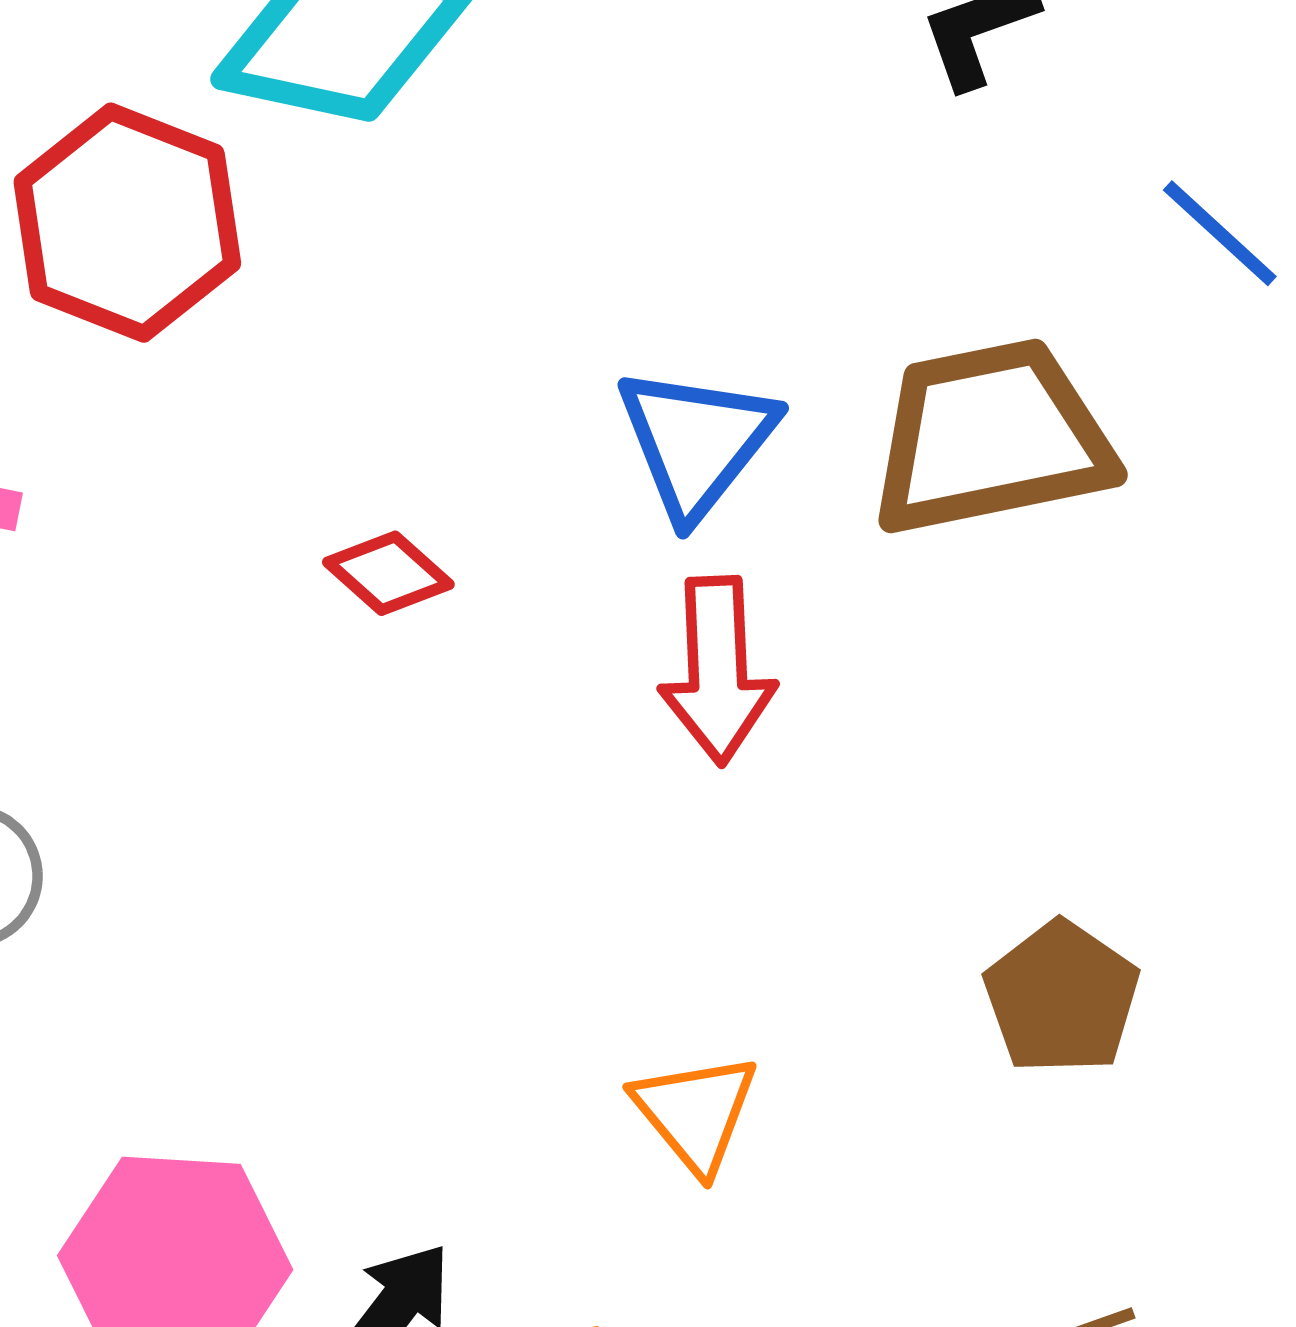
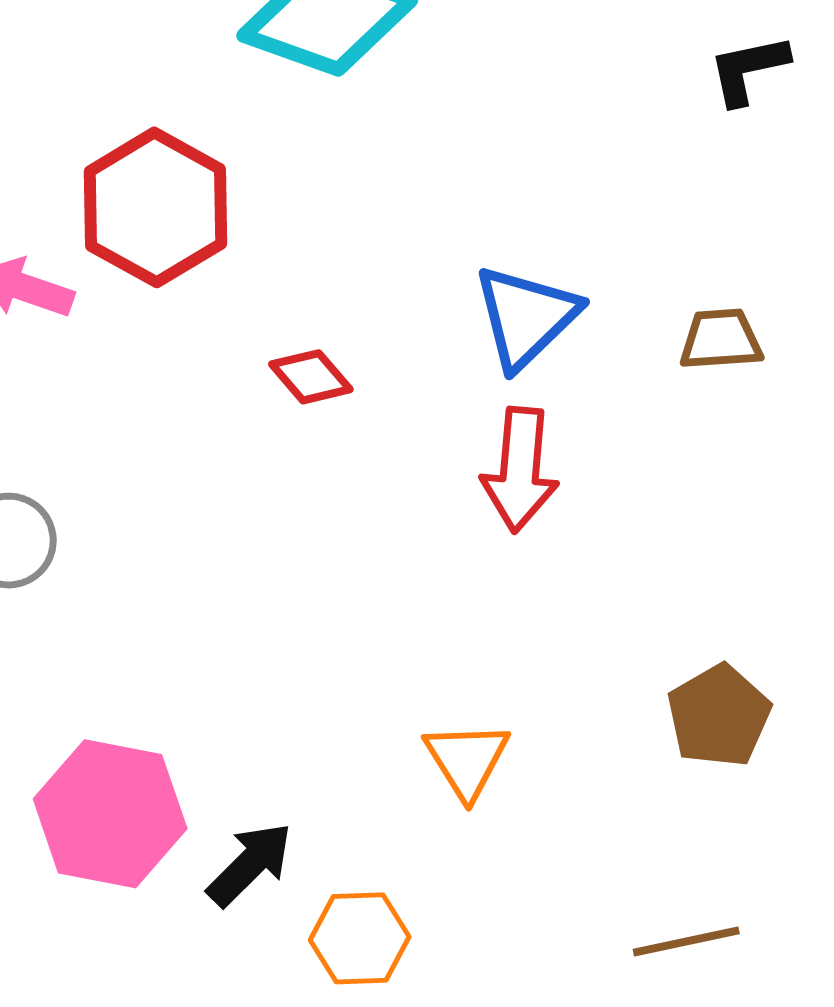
red hexagon: (127, 223) -> (155, 207), moved
brown trapezoid: (991, 437) -> (721, 339), size x0.5

